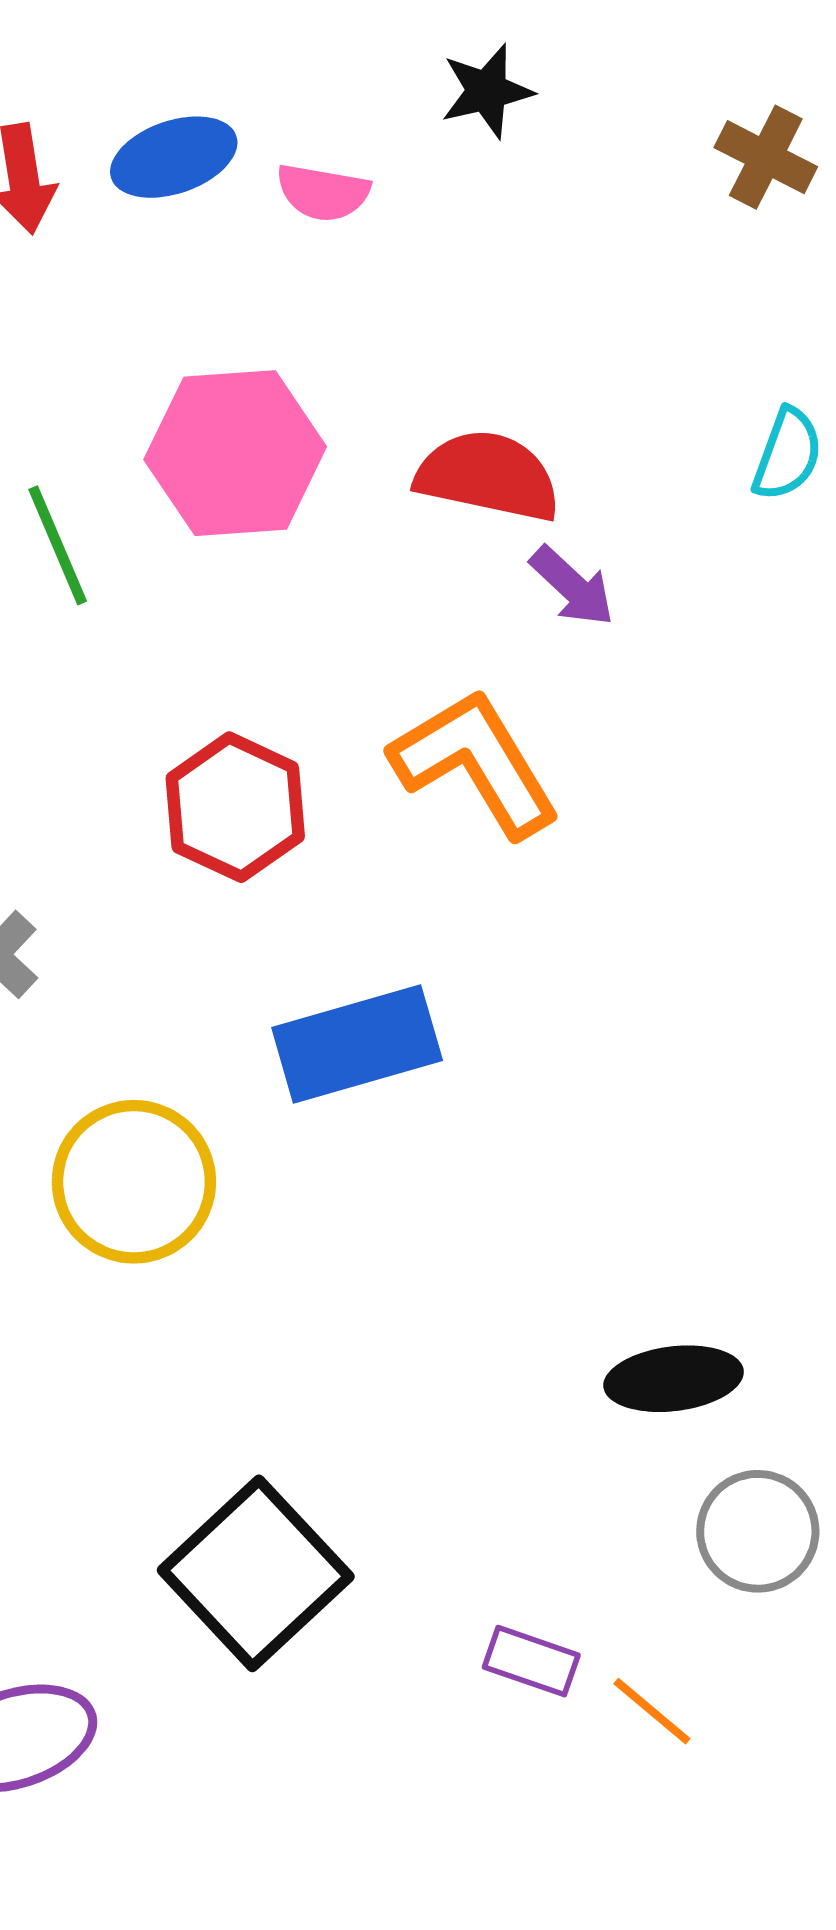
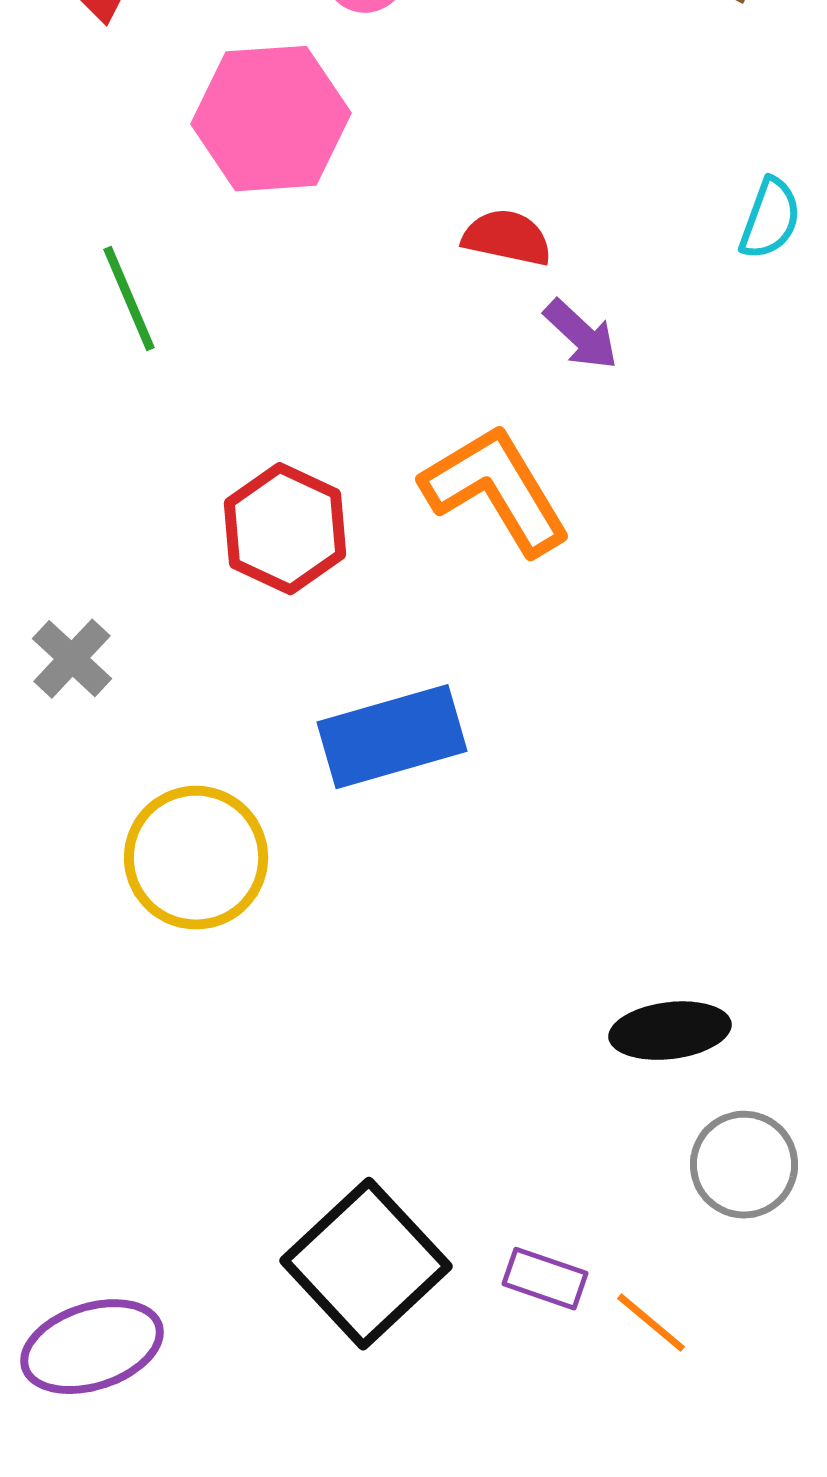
pink hexagon: (235, 453) -> (271, 119), moved
red semicircle: (488, 476) -> (507, 238), size x0.7
black square: (256, 1573) -> (366, 1264), moved

